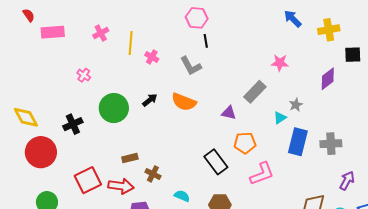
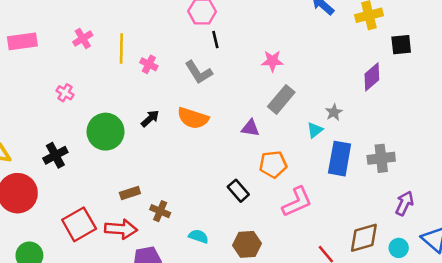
pink star: (280, 63) -> (272, 61), moved
black rectangle: (216, 162) -> (238, 191), size x0.7

